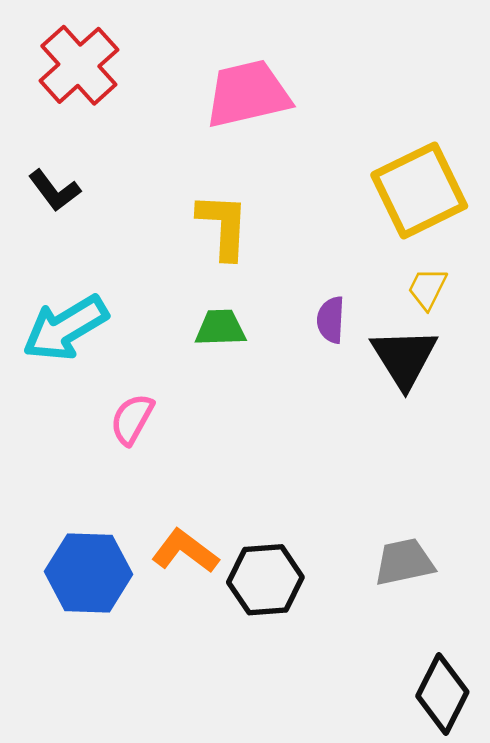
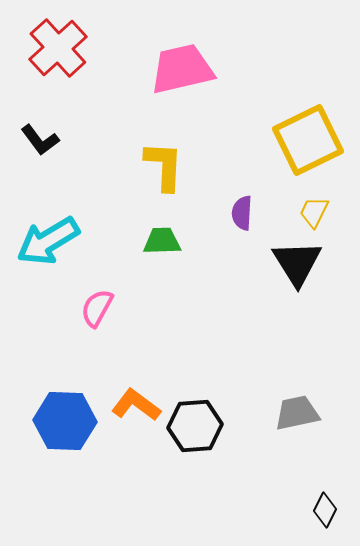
purple semicircle: (331, 320) -> (242, 213), moved
black diamond: (442, 694) -> (325, 510), size x0.6

